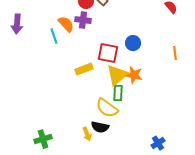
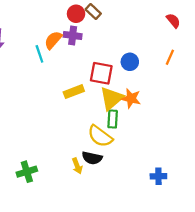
orange semicircle: (66, 24) -> (53, 40), turned -96
orange line: (175, 53) -> (170, 57), moved, turned 32
blue cross: (158, 143) -> (158, 176), turned 32

